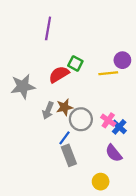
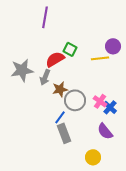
gray arrow: (48, 110) -> (45, 77), moved

